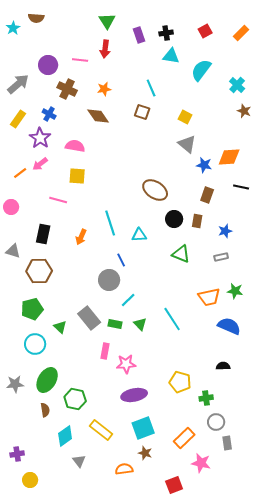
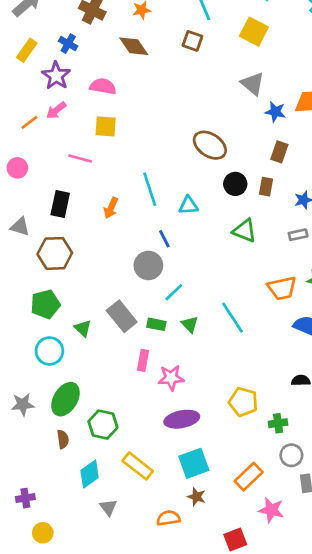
yellow square: (185, 117) -> (254, 32), moved, size x1.5

